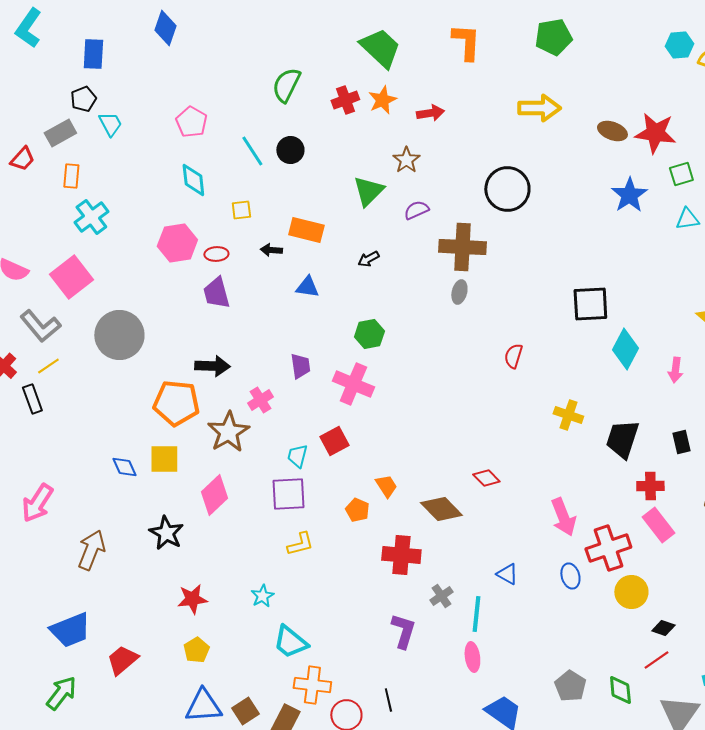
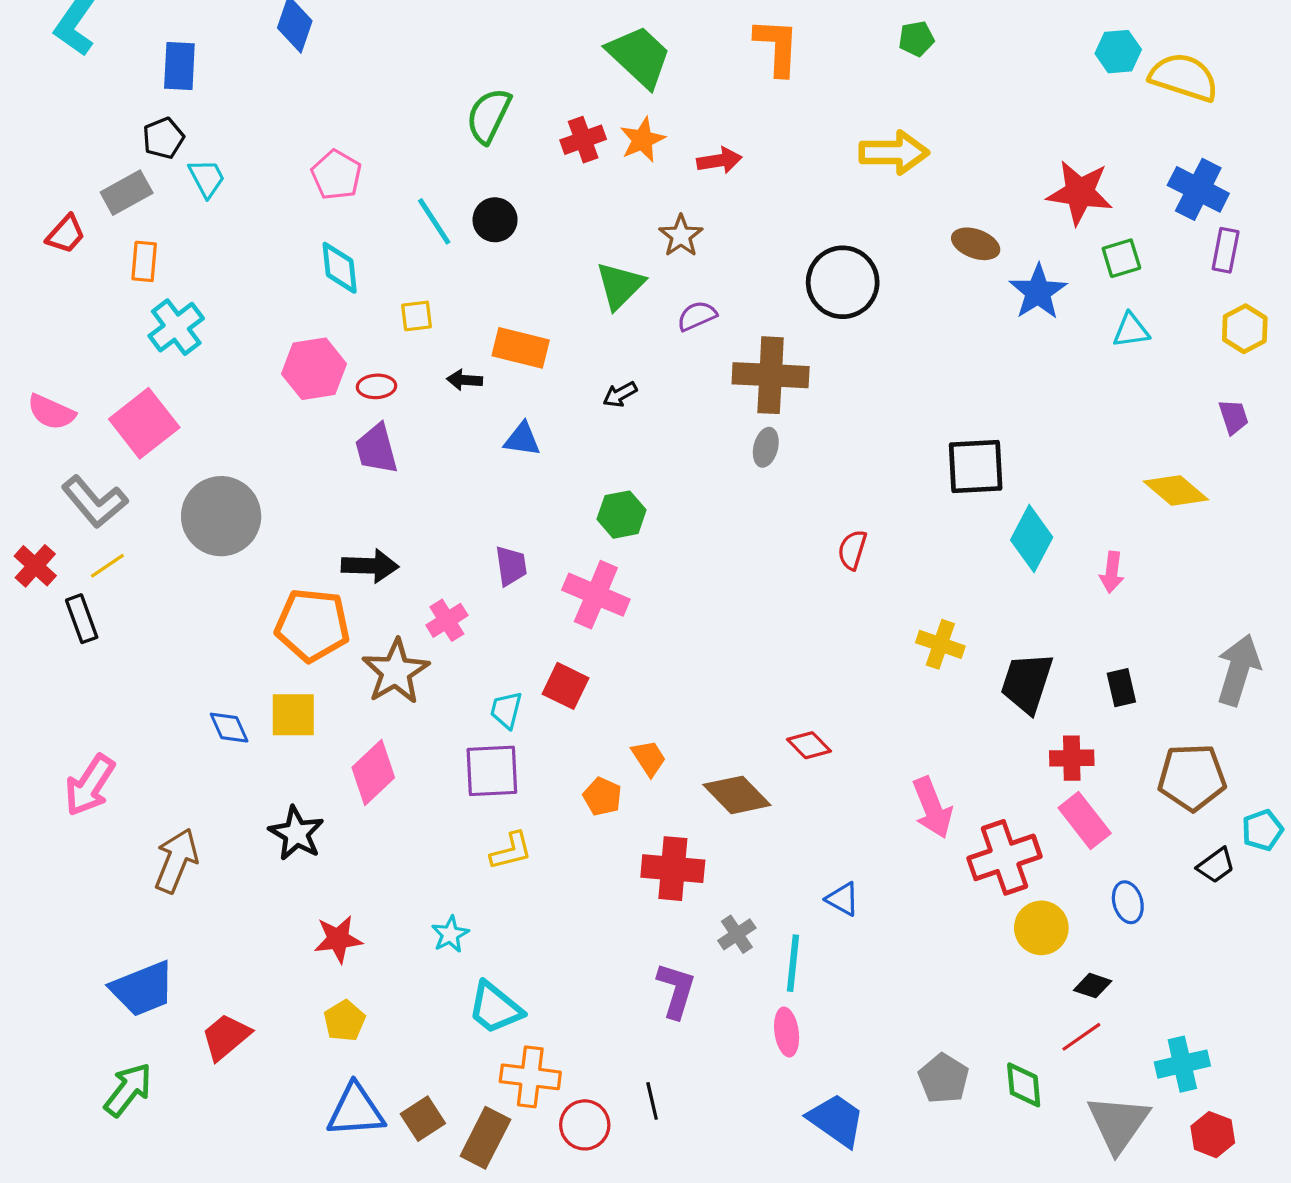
green pentagon: (553, 37) -> (916, 39), size x0.6
brown ellipse: (612, 131) -> (976, 244), moved
red square: (334, 441) -> (566, 686), turned -36
blue ellipse: (570, 576) -> (1128, 902), moved

